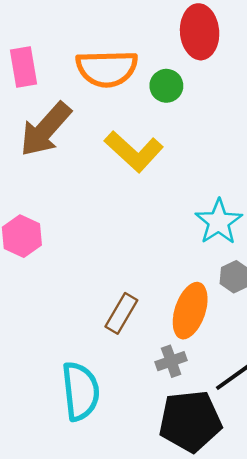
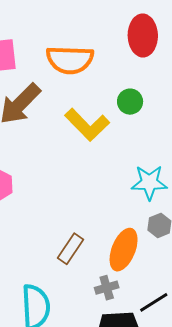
green circle: (166, 86) -> (130, 102), moved
cyan star: (219, 222) -> (149, 182), turned 30

